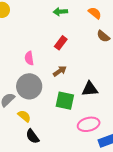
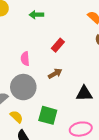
green arrow: (60, 12) -> (36, 15), moved
green square: (65, 101) -> (48, 115), moved

